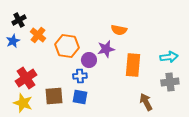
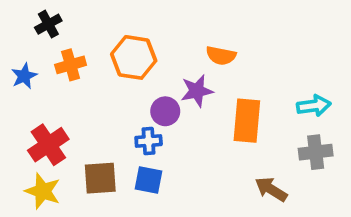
black cross: (19, 20) -> (48, 24), moved
orange cross: (38, 35) -> (71, 65), turned 35
orange hexagon: (67, 46) -> (134, 57), moved
brown arrow: (146, 102) -> (271, 189), turned -30

